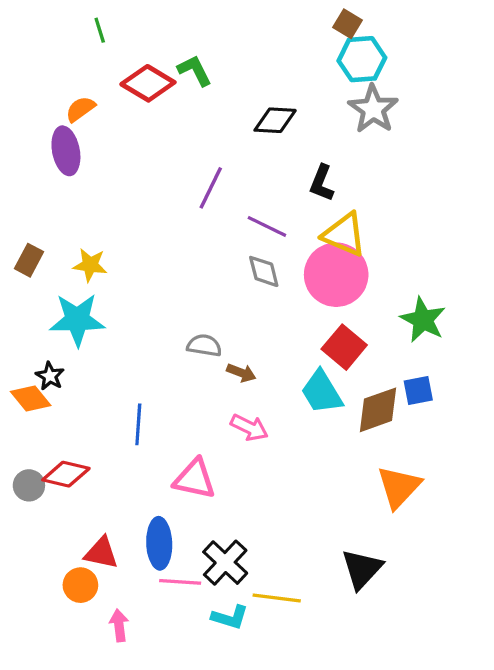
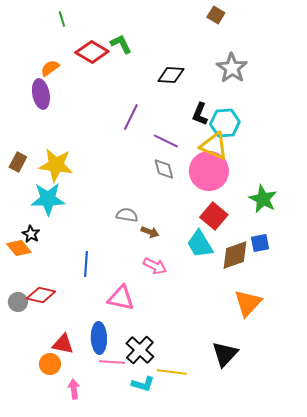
cyan hexagon: (362, 59) -> (225, 123), moved
yellow star: (90, 265) -> (56, 165), size x1.6

